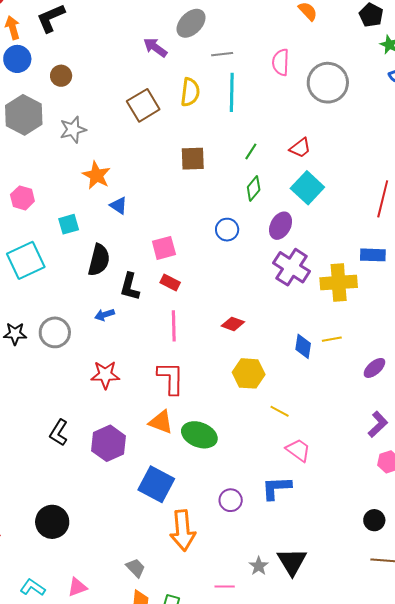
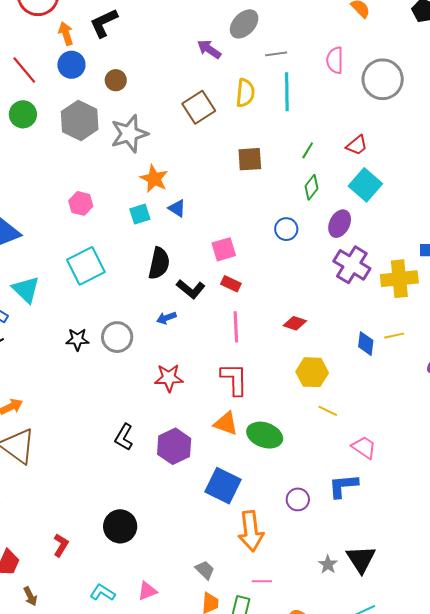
gray star: (73, 130) -> (129, 134), size x1.4
cyan square: (69, 224) -> (140, 214), moved
black L-shape: (130, 287) -> (191, 289), turned -64
yellow line: (280, 411) -> (328, 411), moved
pink line: (225, 586) -> (262, 581), moved

